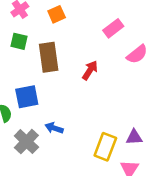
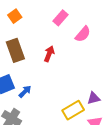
blue arrow: (54, 128) -> (25, 91), moved, turned 128
yellow rectangle: (105, 147) -> (73, 110), turned 50

